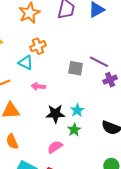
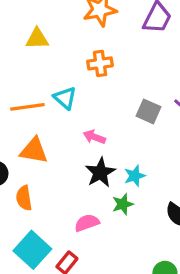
cyan triangle: (26, 63) -> (65, 98), moved
pink arrow: (38, 86) -> (94, 137), moved
black star: (55, 114) -> (100, 173), turned 30

